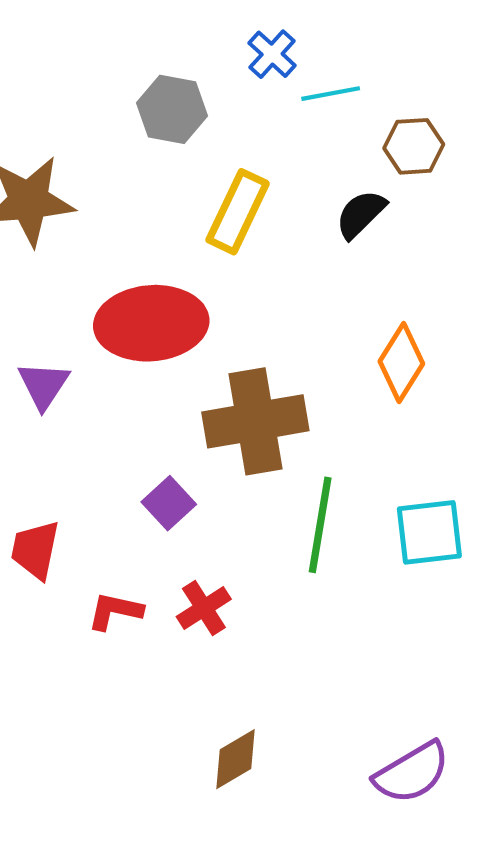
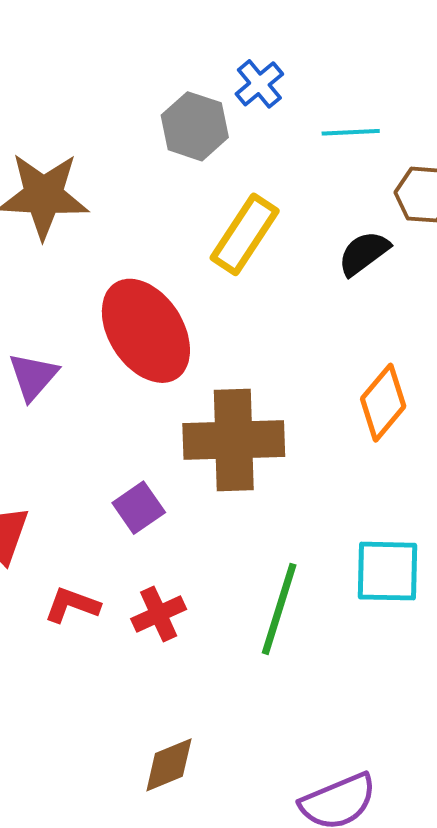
blue cross: (272, 54) -> (259, 84), moved
red ellipse: (151, 323) -> (146, 331), turned 54
green line: (320, 525) -> (279, 609), moved

